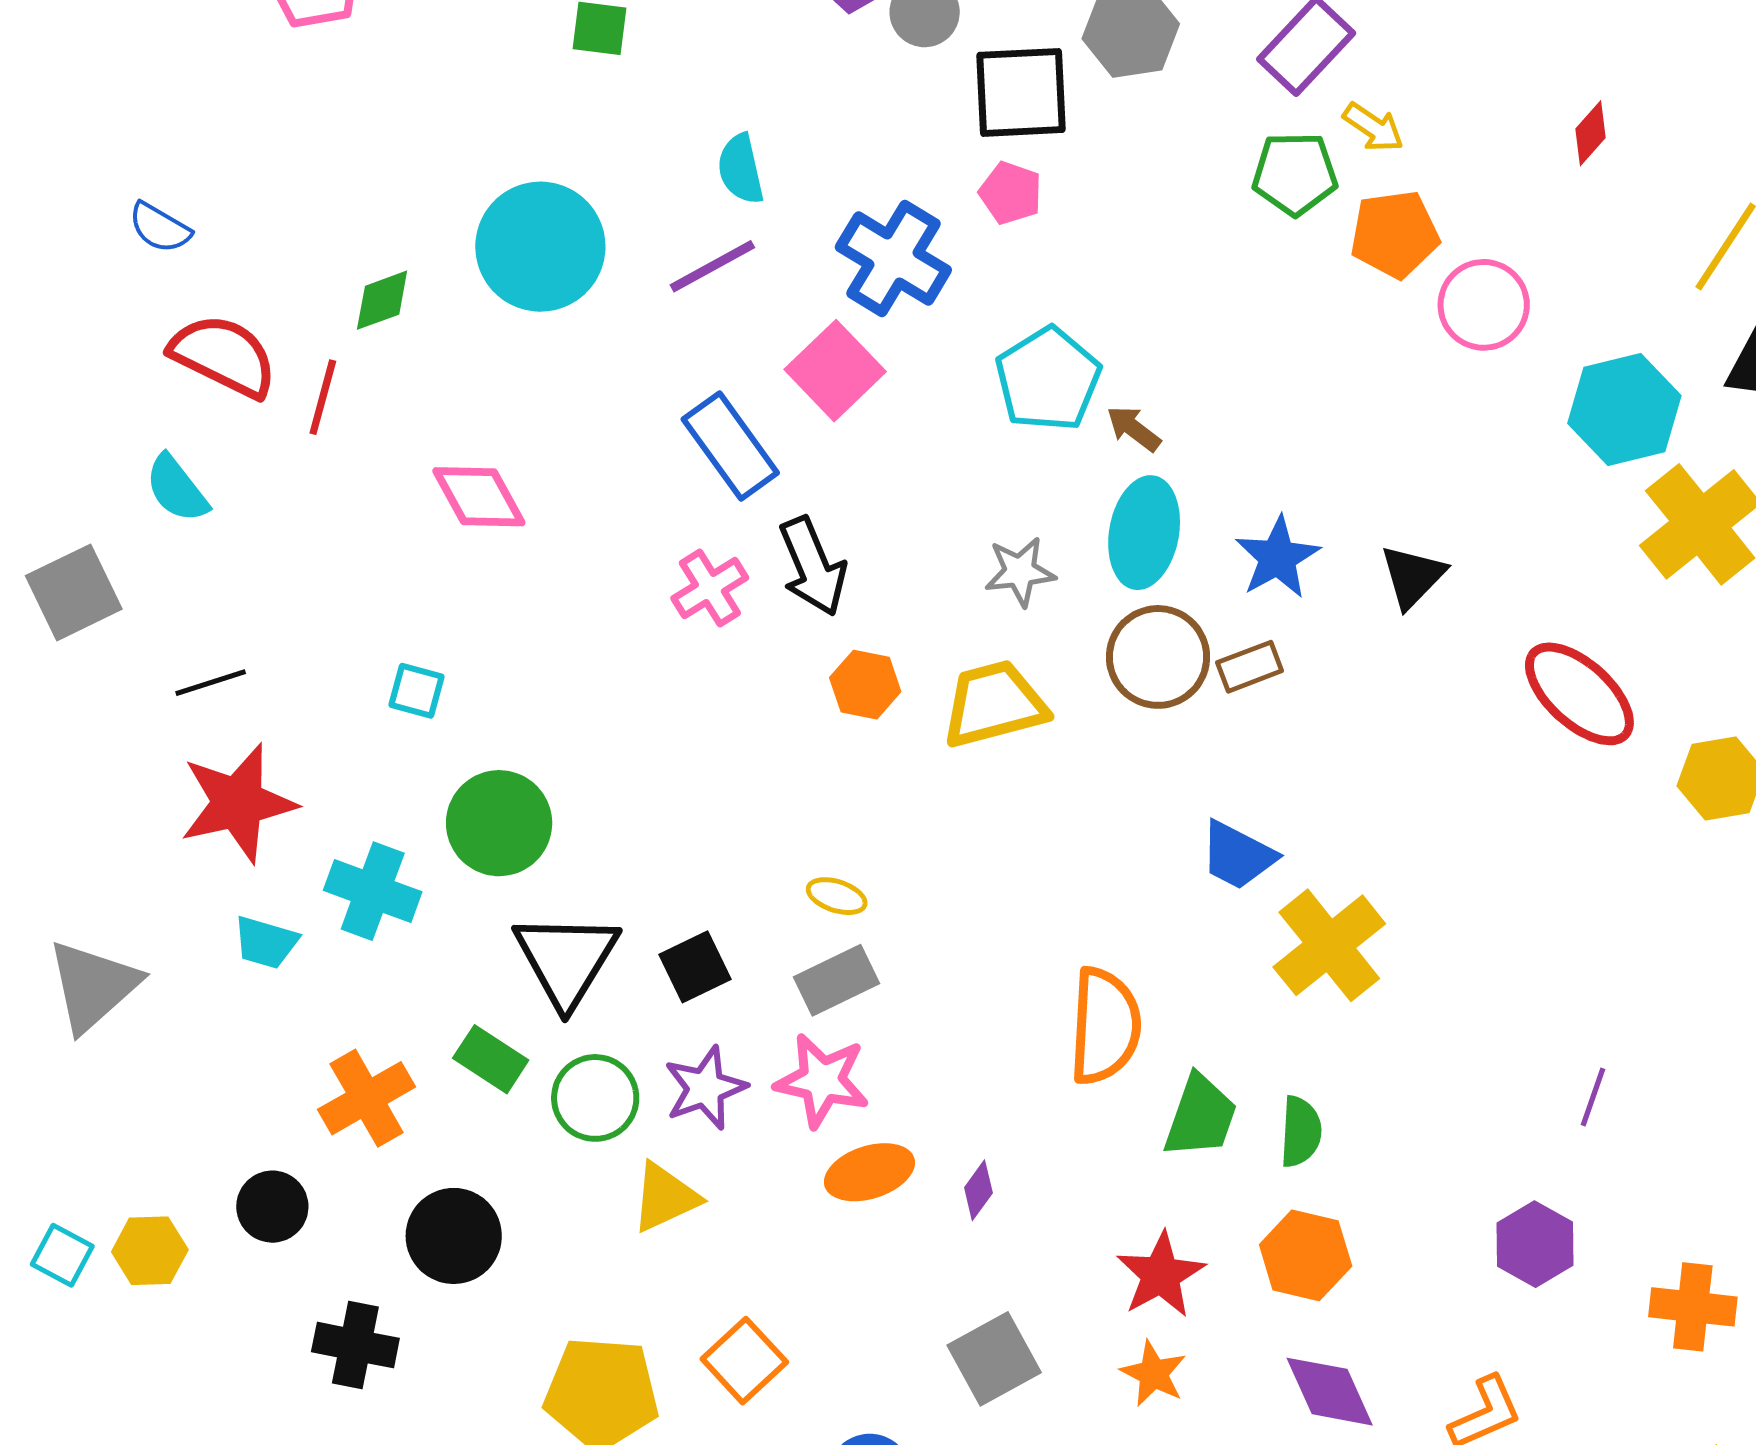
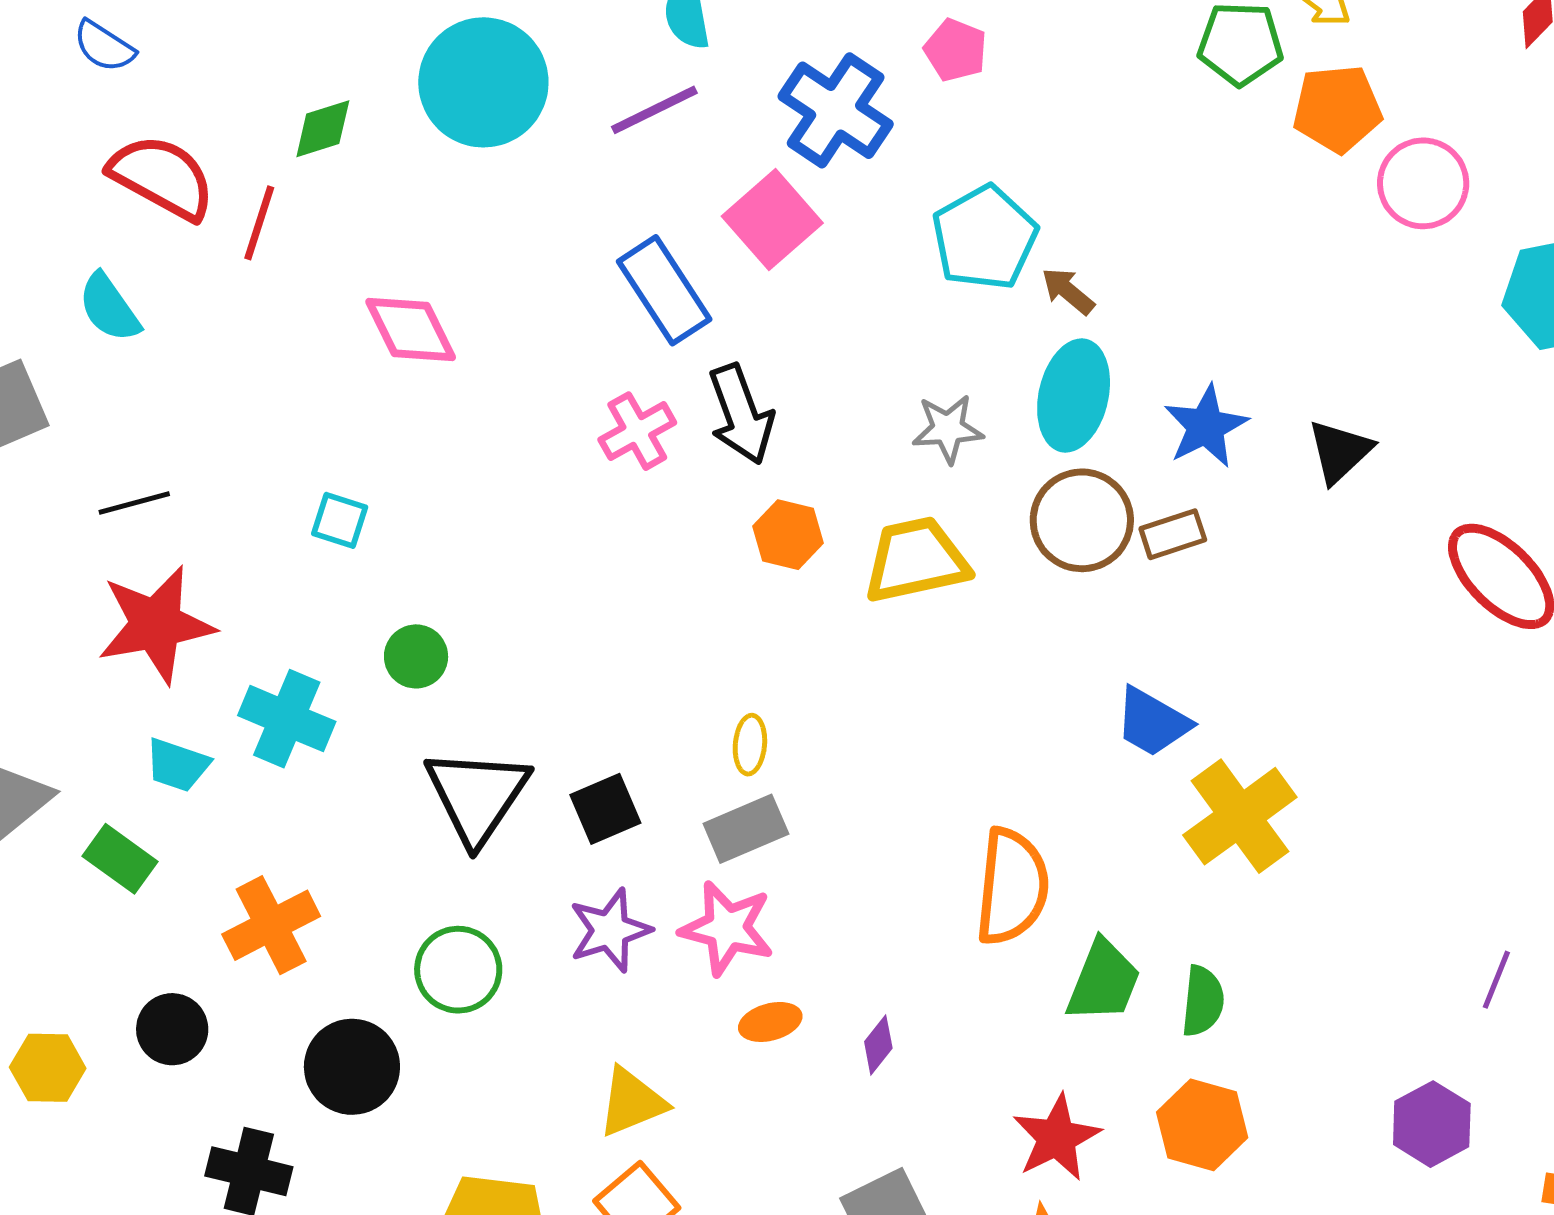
green circle: (499, 823) -> (416, 656), size x0.6
yellow ellipse: (837, 896) -> (750, 745), turned 74
green rectangle: (491, 1059) -> (120, 859), moved
green circle: (595, 1098) -> (458, 970), moved
orange ellipse: (869, 1172) -> (770, 1022), size x0.7
yellow triangle: (665, 1197) -> (632, 1102), moved

